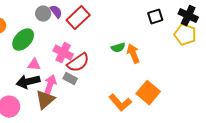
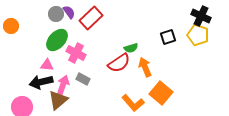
black square: (155, 17) -> (168, 37), moved
green ellipse: (23, 40) -> (57, 40), moved
orange arrow: (133, 54) -> (145, 67), moved
red semicircle: (78, 63) -> (119, 63), moved

